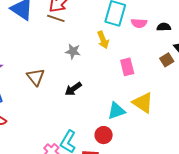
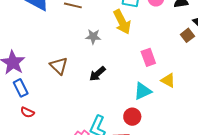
yellow arrow: (103, 40) -> (122, 22), size x1.4
pink rectangle: (127, 67) -> (148, 57), moved
yellow triangle: (143, 103) -> (168, 80), size x0.7

